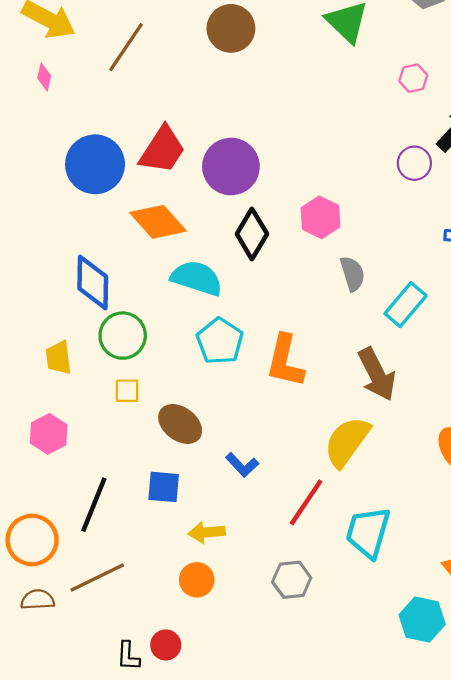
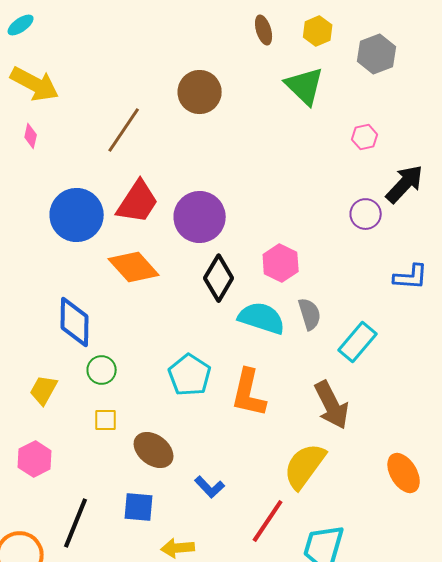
brown line: (126, 47) -> (124, 130), moved
cyan semicircle: (197, 278) -> (262, 318), moved
green circle: (123, 336) -> (102, 370), size x0.7
yellow trapezoid: (59, 358) -> (44, 390), turned 36

